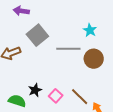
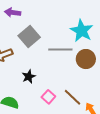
cyan star: (90, 30) -> (82, 31), size x1.6
black star: (35, 90) -> (29, 77), moved

